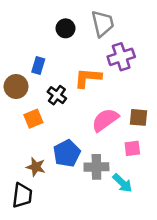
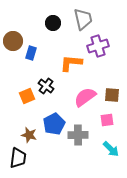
brown circle: (16, 86) -> (13, 41), moved
black cross: (57, 95) -> (46, 86), moved
cyan arrow: (122, 183) -> (111, 149), moved

